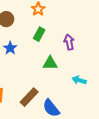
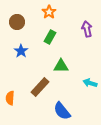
purple arrow: (69, 42) -> (87, 29), moved
brown rectangle: (29, 97) -> (40, 87), moved

